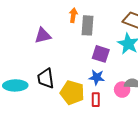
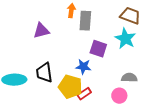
blue star: (97, 77) -> (83, 67), moved
pink circle: (122, 90) -> (119, 96), moved
red rectangle: (96, 100) -> (84, 94), moved, turned 56

